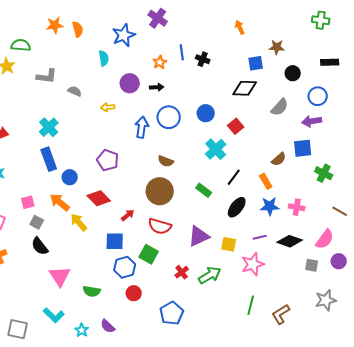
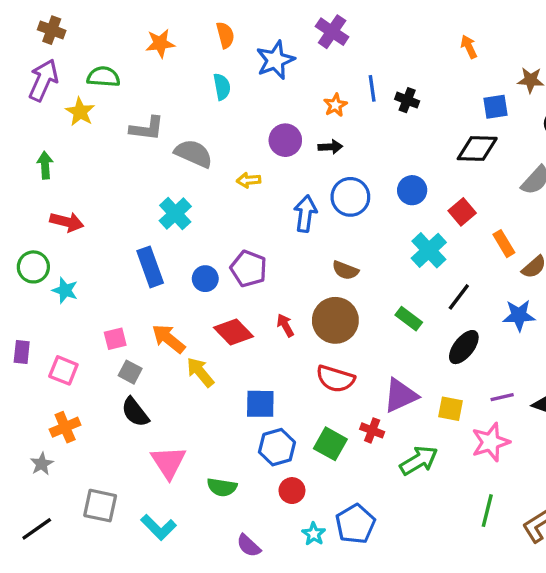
orange semicircle: (78, 29) -> (225, 35), moved
cyan semicircle: (104, 58) -> (222, 87), moved
gray semicircle: (75, 91) -> (194, 154), size x1.6
cyan cross: (49, 127) -> (175, 214), moved
blue circle: (70, 177) -> (205, 279), moved
orange rectangle: (266, 181) -> (504, 244), moved
blue star: (270, 206) -> (519, 315), moved
red arrow: (128, 215) -> (285, 325), moved, turned -80
green square: (149, 254) -> (330, 444), moved
red cross: (182, 272) -> (372, 430), moved, turned -32
gray square: (18, 329) -> (100, 506), moved
cyan star: (82, 330) -> (314, 534), moved

